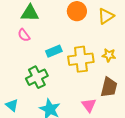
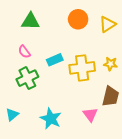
pink semicircle: (24, 35) -> (24, 52), moved
green cross: (37, 77) -> (27, 78), moved
cyan triangle: (12, 105) -> (12, 115), turned 40

